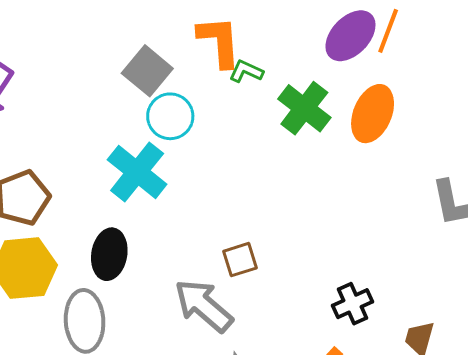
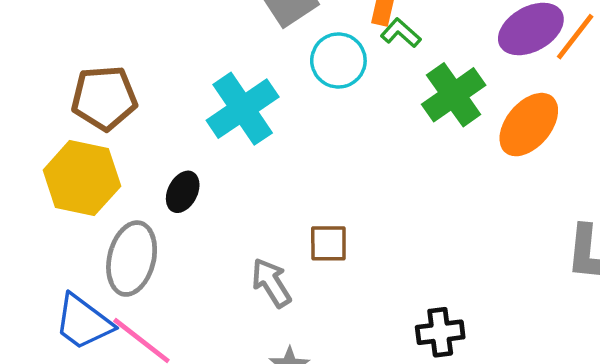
cyan circle: (170, 116) -> (338, 60), moved
black ellipse: (109, 254) -> (183, 192), size x0.7
gray arrow: (204, 306) -> (271, 283), size x0.7

